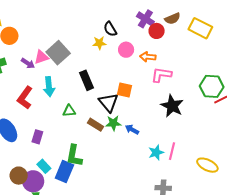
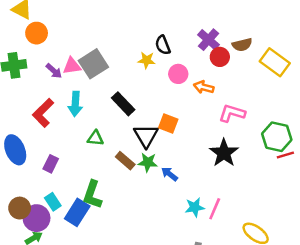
pink L-shape: (161, 75) -> (232, 113), moved
black rectangle: (87, 80) -> (123, 104), turned -30

